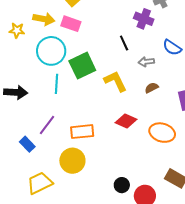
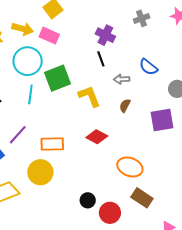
purple cross: (144, 19) -> (105, 35), moved
brown semicircle: (152, 88) -> (125, 106), turned -40
orange ellipse: (162, 133) -> (130, 167), moved

